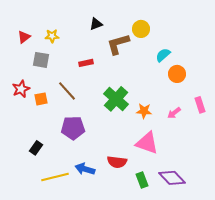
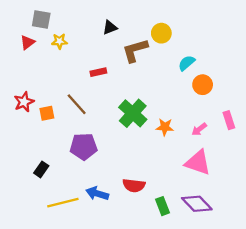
gray square: (41, 60) -> (41, 19), moved
pink triangle: (147, 143) -> (198, 163), moved

